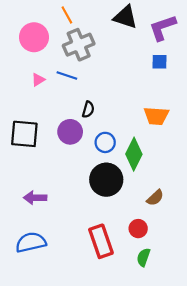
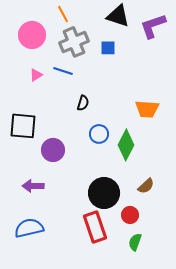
blue square: (159, 62) -> (108, 48), moved
purple circle: (70, 132) -> (53, 150), moved
black circle: (106, 180) -> (104, 193), moved

